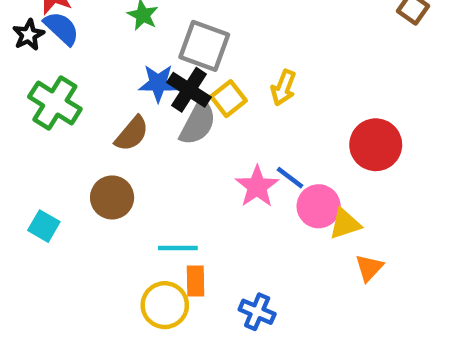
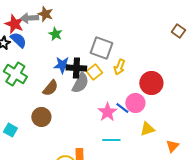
gray square: (204, 46) -> (101, 48), moved
black cross: (189, 90) -> (76, 68), turned -30
red circle: (376, 145) -> (151, 83), moved
pink circle: (319, 206) -> (135, 103), moved
cyan line: (178, 248) -> (111, 140), moved
orange triangle: (369, 268) -> (172, 146), moved

